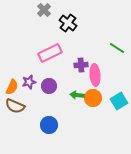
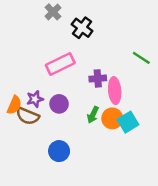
green arrow: (77, 95) -> (93, 115), turned -72
cyan square: (119, 101) -> (128, 122), moved
brown semicircle: (15, 106) -> (28, 116), moved

